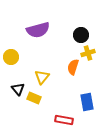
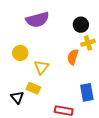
yellow circle: (11, 57) -> (20, 53), moved
black triangle: (18, 89) -> (17, 97), moved

